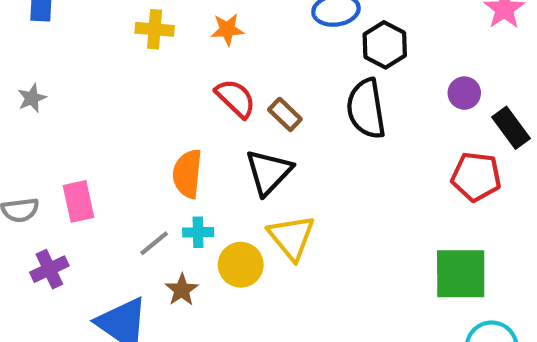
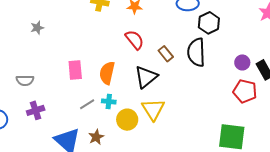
purple circle: (464, 93) -> (242, 62), moved
brown rectangle: (285, 114) -> (166, 54), moved
pink rectangle: (79, 201) -> (75, 70), moved
brown star: (182, 290) -> (96, 137), moved

